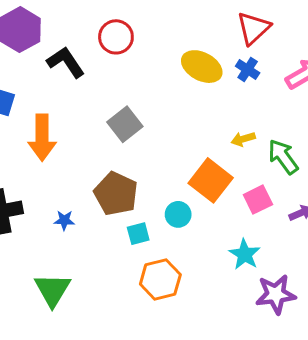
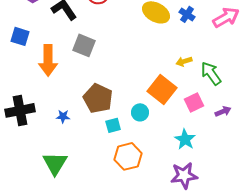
gray square: (125, 124) -> (84, 45), moved, turned -30
purple star: (276, 294) -> (184, 175), moved

